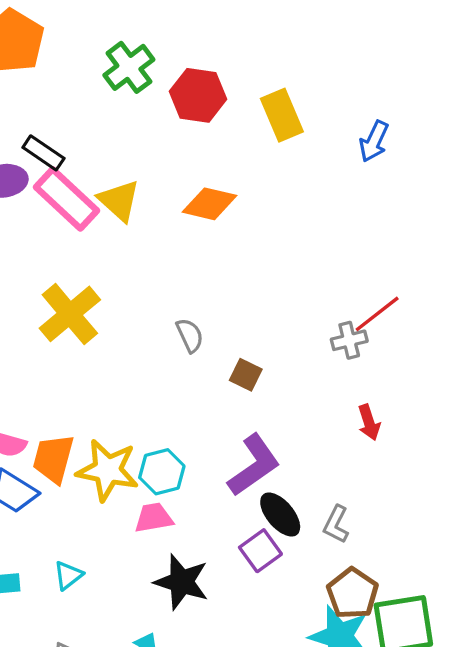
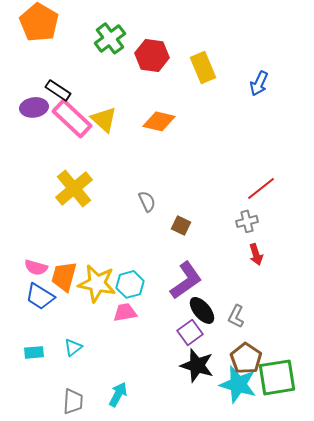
gray cross: (349, 340) -> (247, 221), moved
black star: (182, 582) -> (197, 365), moved

